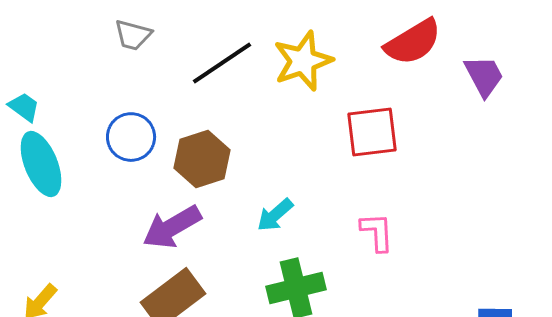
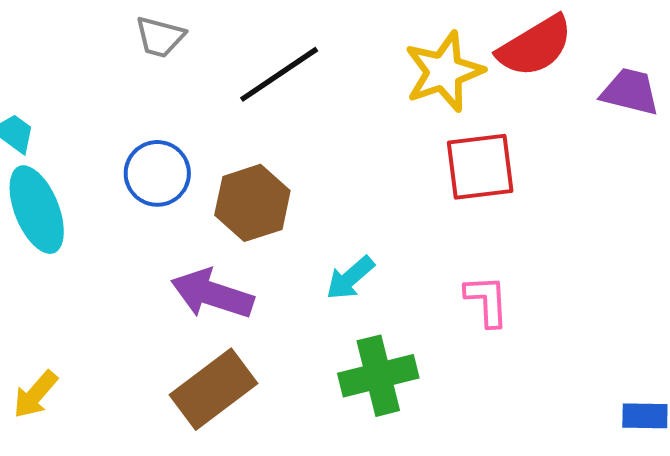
yellow star: (303, 61) -> (444, 72), moved
purple trapezoid: (484, 76) -> (630, 92), turned -48
purple arrow: (172, 227) -> (212, 294), turned 48

